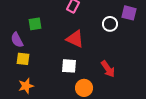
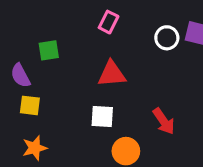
white circle: (110, 24) -> (167, 38), moved
red triangle: (75, 39) -> (112, 74), turned -30

